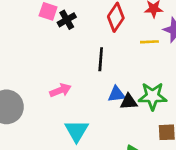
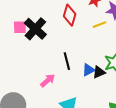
black cross: (67, 20) -> (35, 29), size x1.6
black line: (101, 59) -> (67, 61), moved

